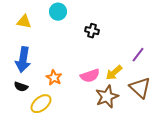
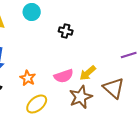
purple line: (138, 55) -> (129, 55), moved, turned 35
yellow ellipse: (41, 104) -> (37, 104), moved

